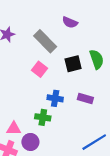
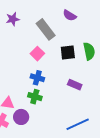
blue cross: (55, 98) -> (37, 78), moved

